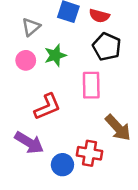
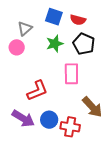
green star: (55, 55) -> (55, 44), moved
pink circle: (26, 60) -> (17, 47), moved
blue circle: (62, 165) -> (49, 120), moved

